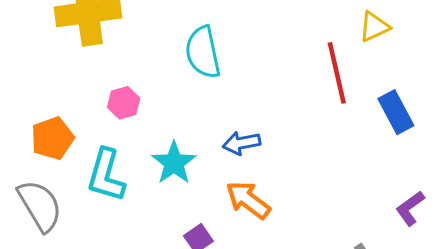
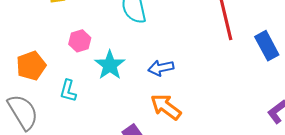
cyan star: (174, 163) -> (110, 65), moved
cyan L-shape: (106, 175) -> (68, 91), size x0.6

